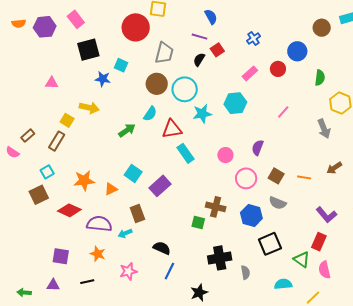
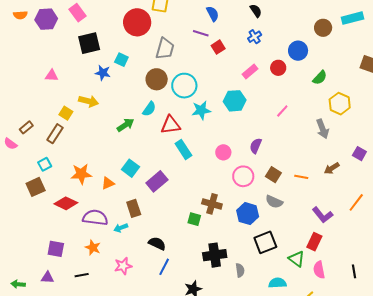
black semicircle: (199, 60) -> (256, 11), moved, turned 112
green semicircle: (320, 78) -> (320, 78), turned 35

